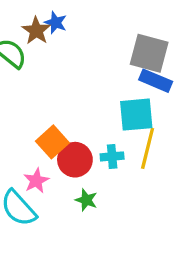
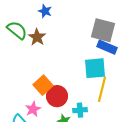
brown star: (36, 31) -> (37, 37), moved
cyan cross: (112, 156) -> (80, 110), moved

